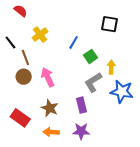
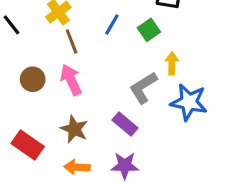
green square: (90, 56) -> (149, 30), moved
brown line: (25, 58) -> (72, 42), moved
purple rectangle: (82, 105) -> (125, 124), turned -35

